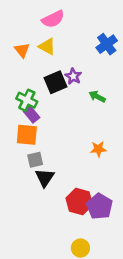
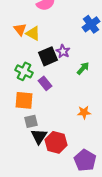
yellow triangle: (47, 47) -> (33, 33), moved
green arrow: (97, 97) -> (83, 68), turned 104
purple rectangle: (32, 114) -> (45, 83), moved
red hexagon: (79, 202) -> (56, 142), moved

